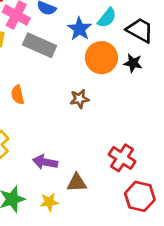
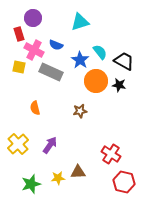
cyan semicircle: (107, 18) -> (100, 52), turned -77
purple arrow: (45, 162) -> (50, 145), moved, turned 114
yellow star: (49, 202) -> (58, 178), moved

